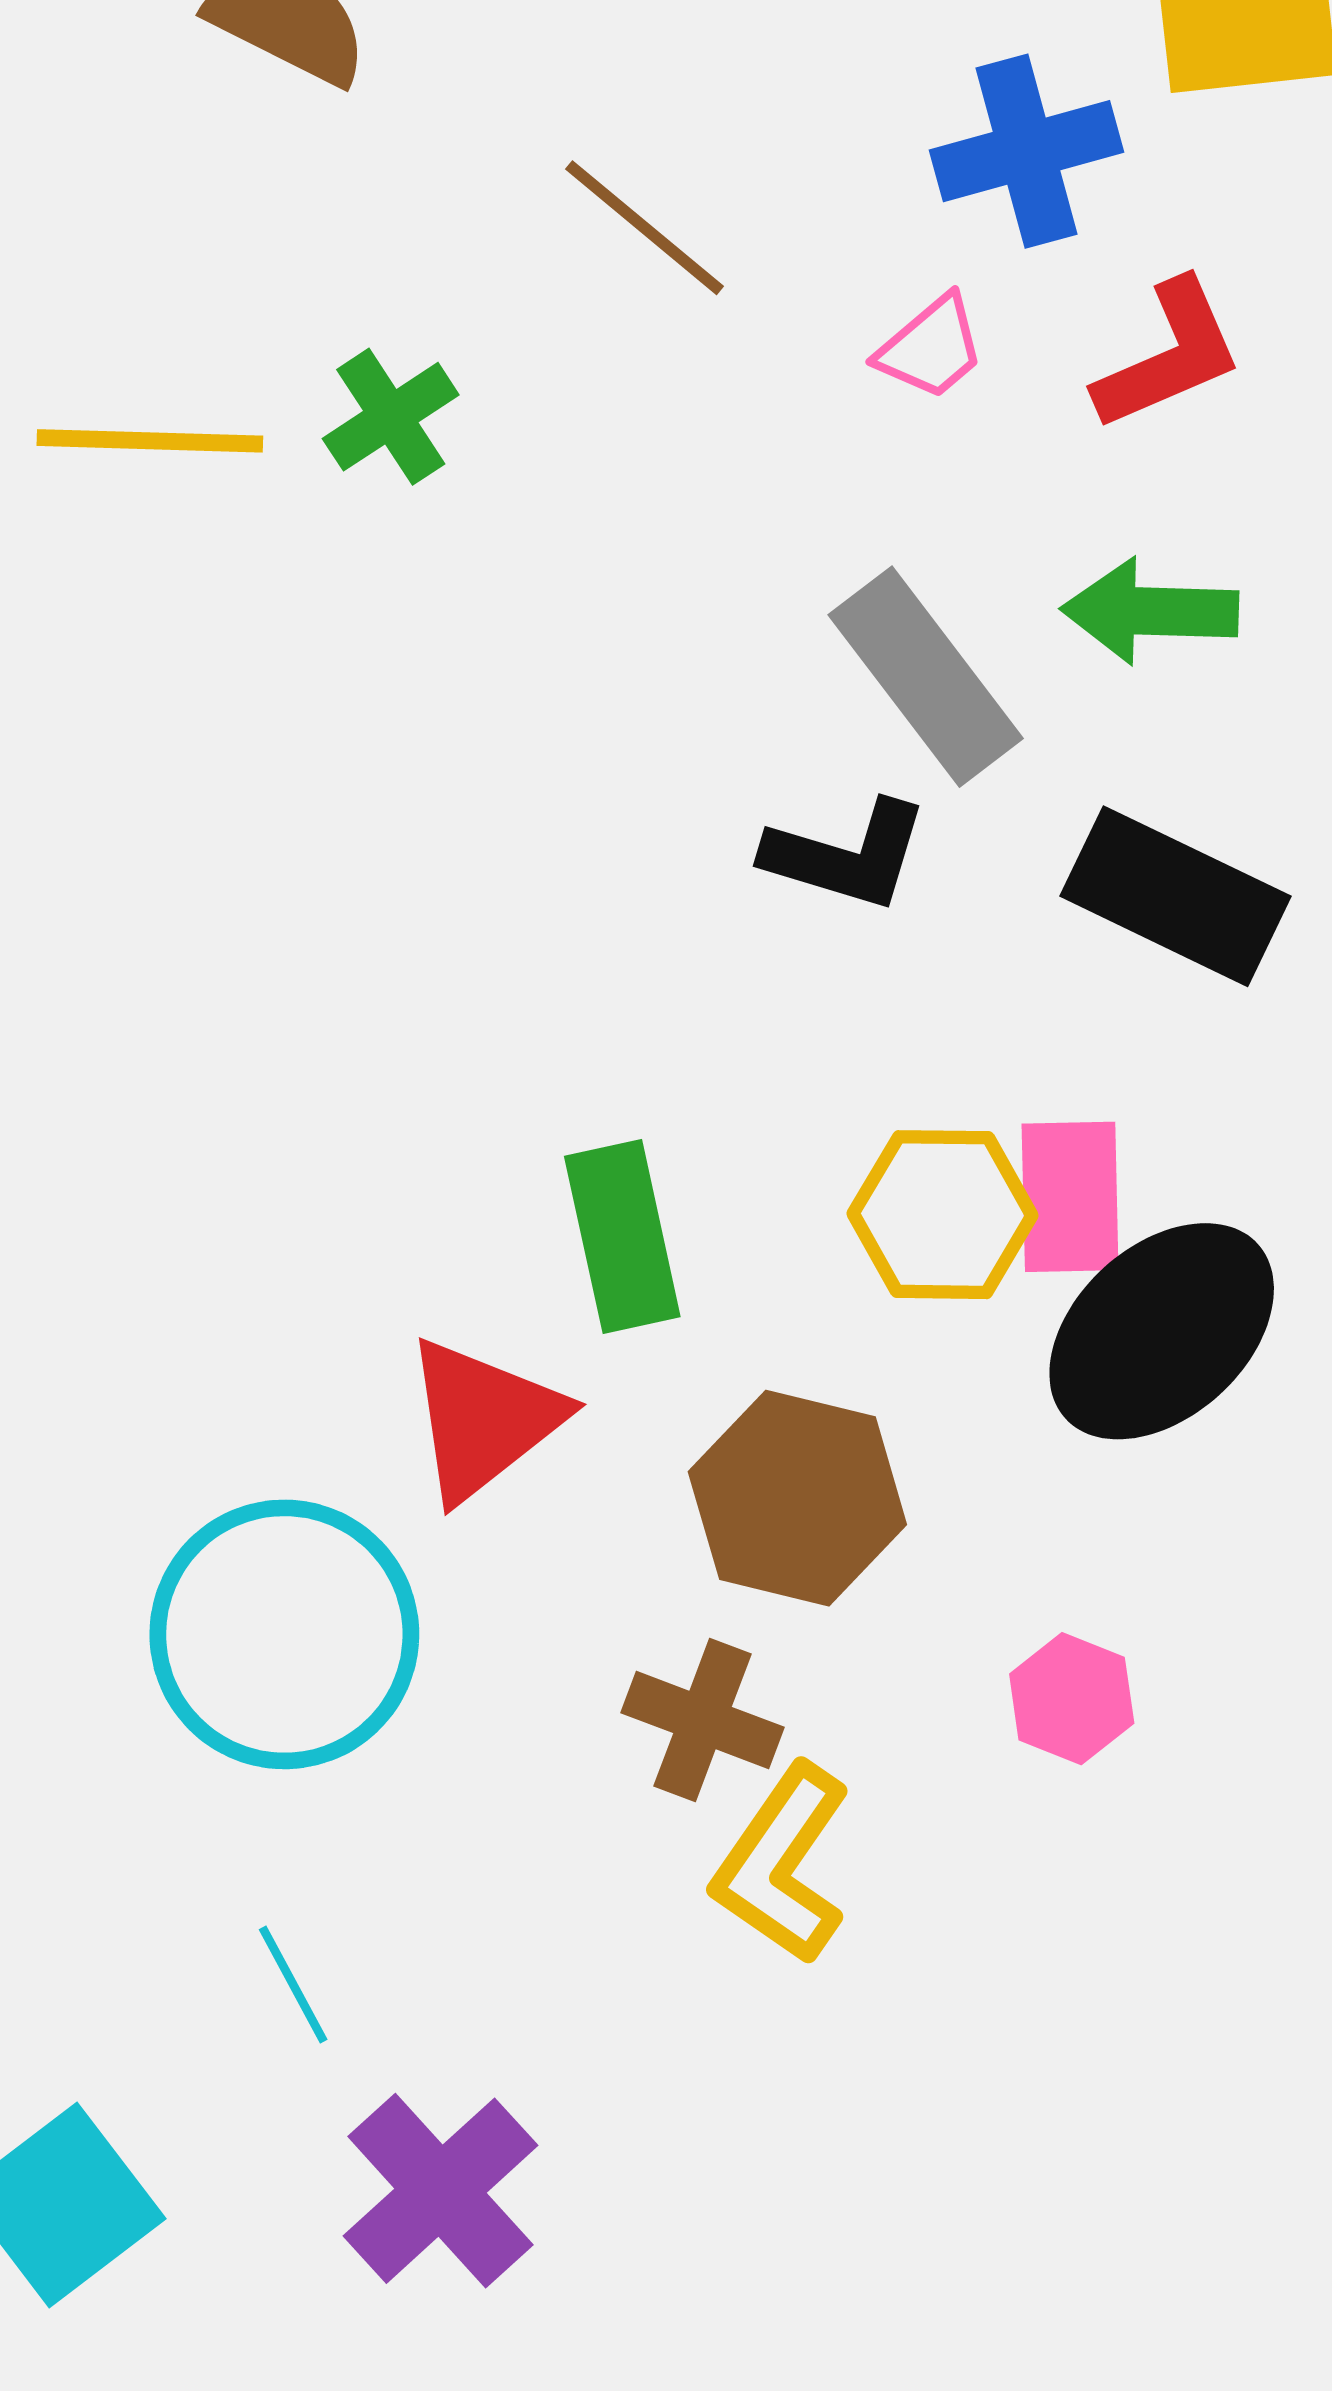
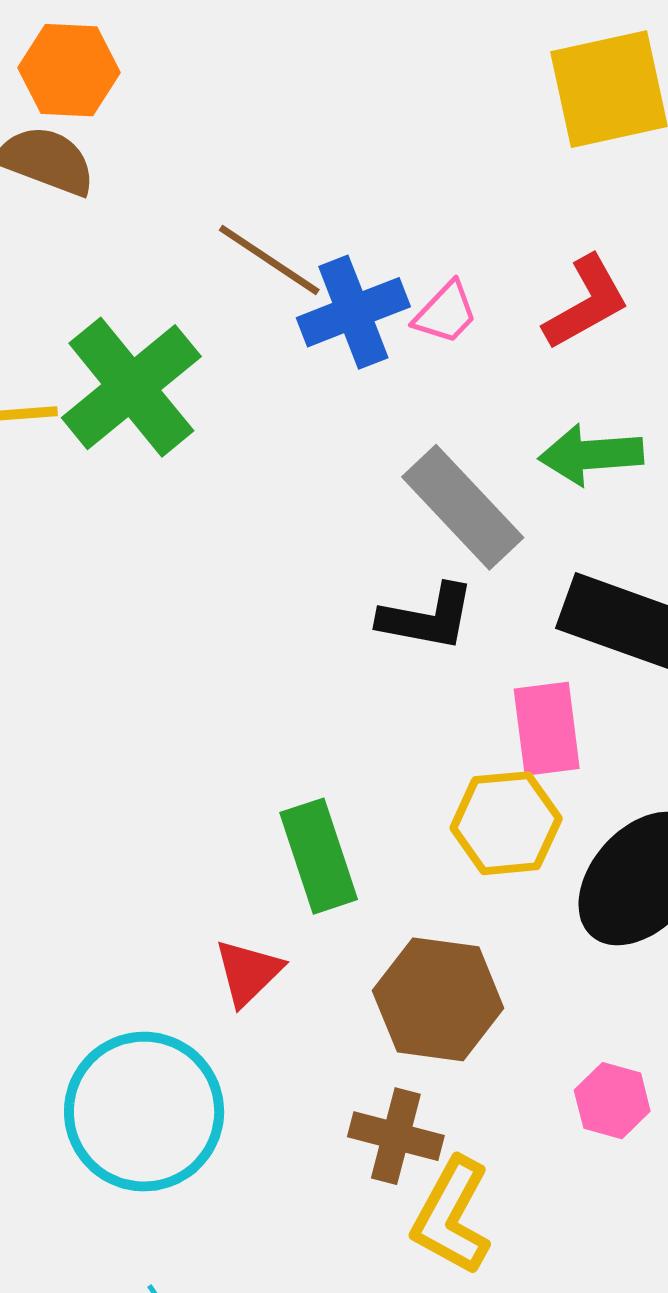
blue cross: (1026, 151) -> (353, 312), moved
green cross: (391, 417) -> (131, 387), size x1.8
pink rectangle: (1070, 1197) -> (547, 729), moved
red triangle: (484, 1419) -> (248, 972), size x0.7

